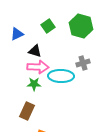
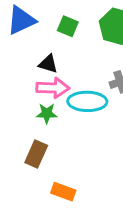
green square: (48, 26) -> (68, 26), turned -32
blue triangle: (17, 34) -> (21, 20), moved, size x1.5

